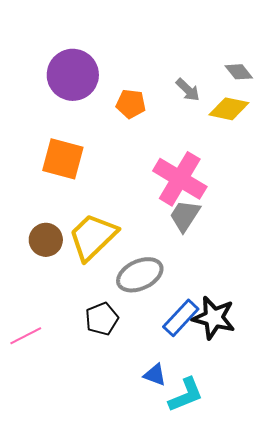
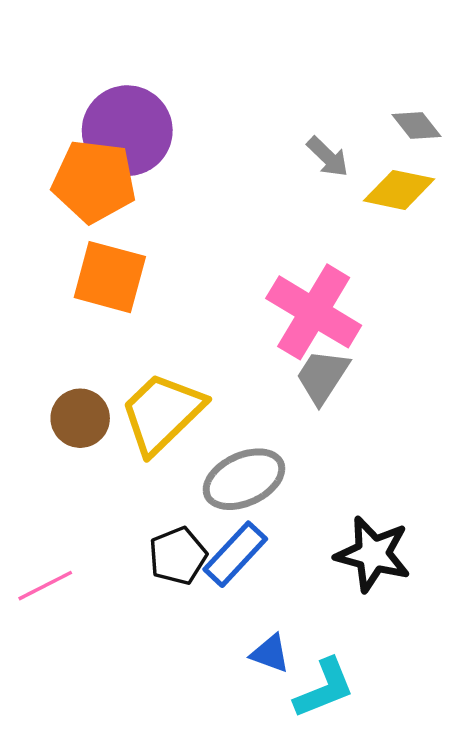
orange pentagon: (131, 104) -> (94, 181), moved, size x1.6
blue rectangle: (181, 318) -> (235, 554), moved

